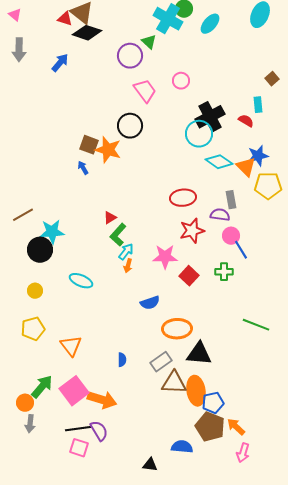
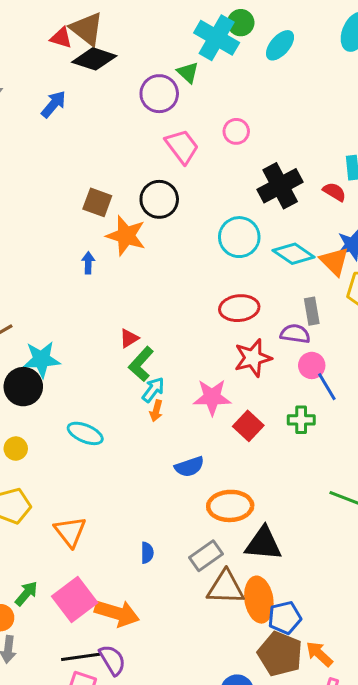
cyan circle: (199, 134) -> (239, 237), moved
brown square: (89, 145) -> (97, 202), moved
blue arrow: (83, 168) -> (88, 263), turned 32
green arrow: (42, 387) -> (26, 594), size x0.7

